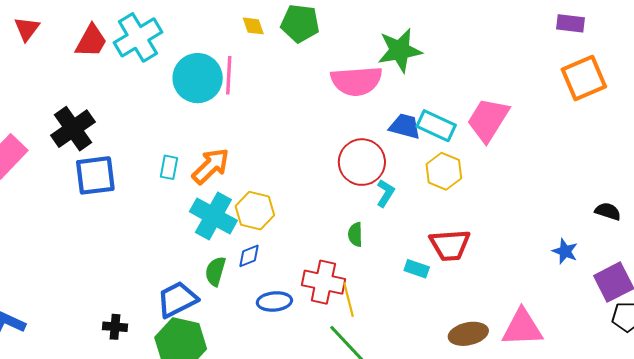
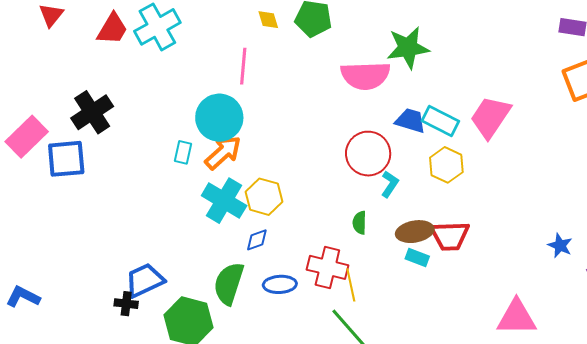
cyan circle: (198, 78) -> (219, 118), moved
blue square: (95, 175) -> (66, 159), moved
green semicircle: (215, 271) -> (229, 283), moved, size x1.5
blue trapezoid: (177, 299) -> (145, 280), moved
brown ellipse: (468, 334) -> (415, 232), moved

